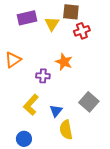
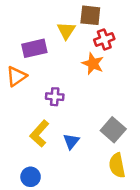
purple rectangle: (27, 18) -> (34, 48), moved
orange star: (64, 62) -> (93, 64), moved
yellow semicircle: (66, 130) -> (117, 165), moved

